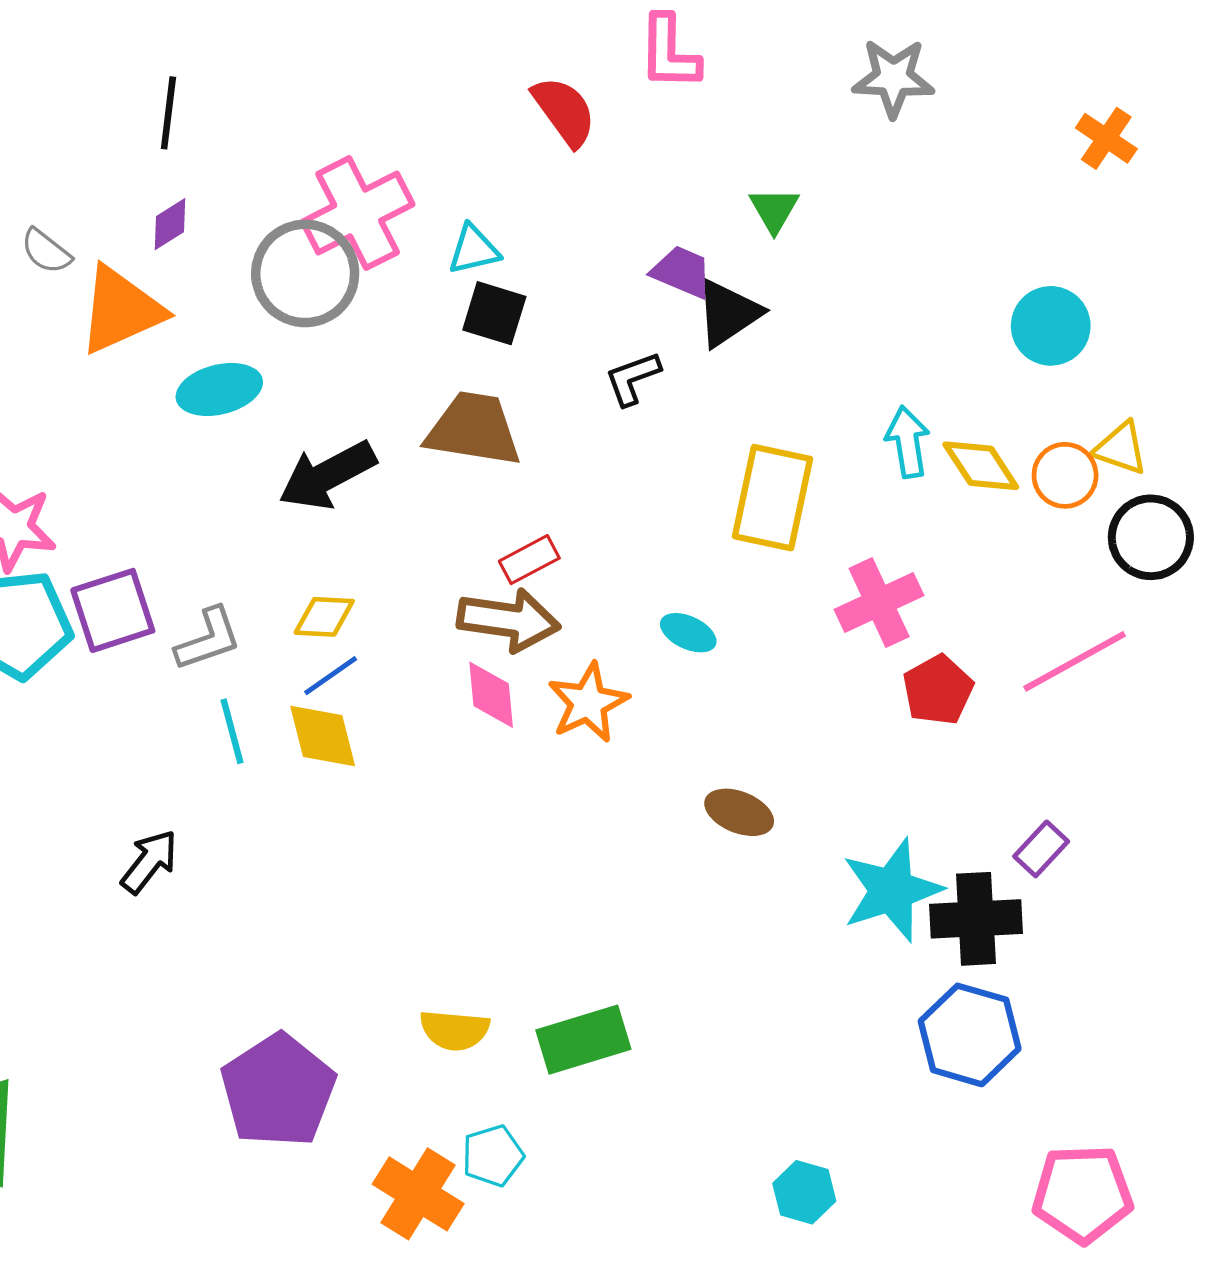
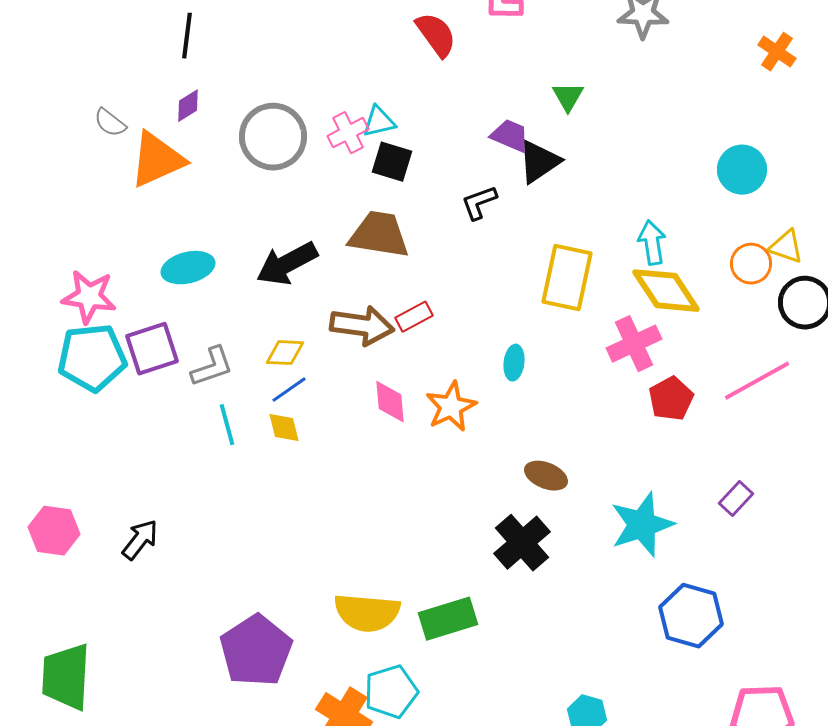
pink cross: (358, 213) -> (348, 133), moved, size x0.6
cyan ellipse: (219, 389) -> (188, 268), moved
yellow diamond: (981, 466) -> (666, 291), moved, size x1.4
brown arrow: (509, 620) -> (362, 326), moved
cyan ellipse: (688, 633) -> (514, 363), turned 72
yellow diamond: (323, 736) -> (284, 428), size x0.7
black arrow: (149, 862) -> (140, 540), moved
black cross: (976, 919) -> (522, 543), moved, turned -38
yellow semicircle: (455, 1030) -> (367, 613), size x1.5
cyan pentagon: (493, 1156) -> (391, 692), size x1.4

